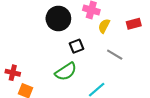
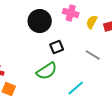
yellow semicircle: (104, 26) -> (92, 22), moved

